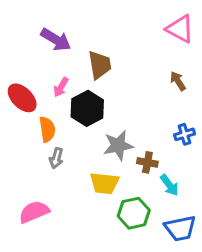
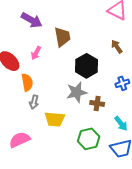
black hexagon: (87, 108) -> (87, 66), moved
yellow trapezoid: (104, 183) -> (55, 119), moved
cyan arrow: (169, 185) -> (121, 123), moved

